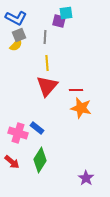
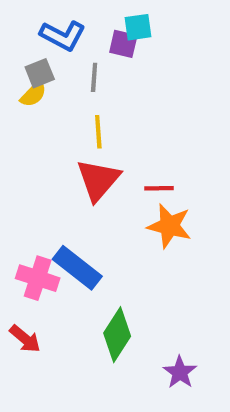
blue L-shape: (16, 18) -> (63, 36), moved
blue rectangle: (37, 128) -> (77, 268), size x1.6
green diamond: (40, 160) -> (117, 335), moved

